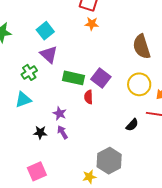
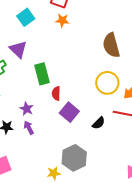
cyan square: (45, 31) -> (26, 17), moved
green rectangle: (74, 78) -> (42, 74), turned 60
purple square: (101, 78) -> (69, 112), moved

